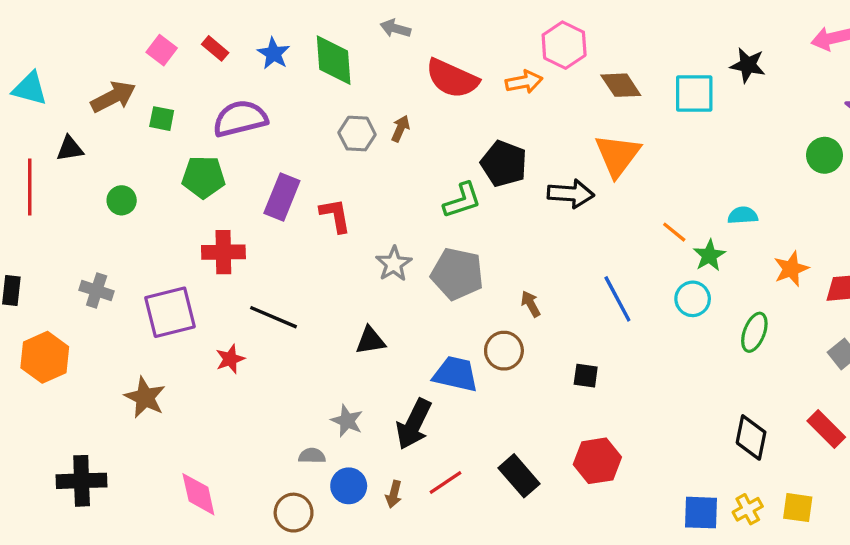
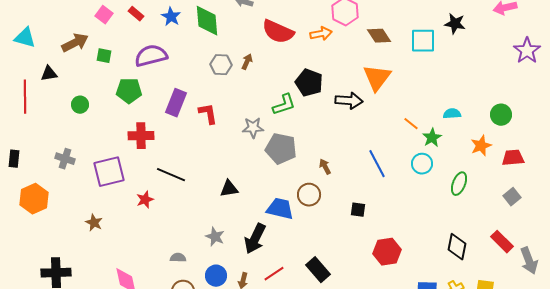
green circle: (825, 155) -> (501, 115), moved
gray star: (394, 264) -> (253, 128), moved, turned 30
brown star: (145, 397) -> (94, 223), size x0.7
gray semicircle: (312, 456) -> (178, 258), moved
red hexagon: (597, 461) -> (387, 252), moved

